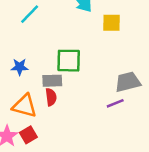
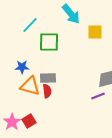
green square: (69, 61) -> (49, 42), moved
orange triangle: (25, 106) -> (30, 86), moved

